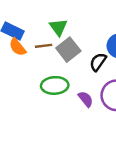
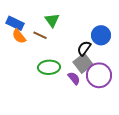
brown line: (44, 46) -> (40, 35), turned 32
gray square: (68, 50) -> (83, 63), moved

